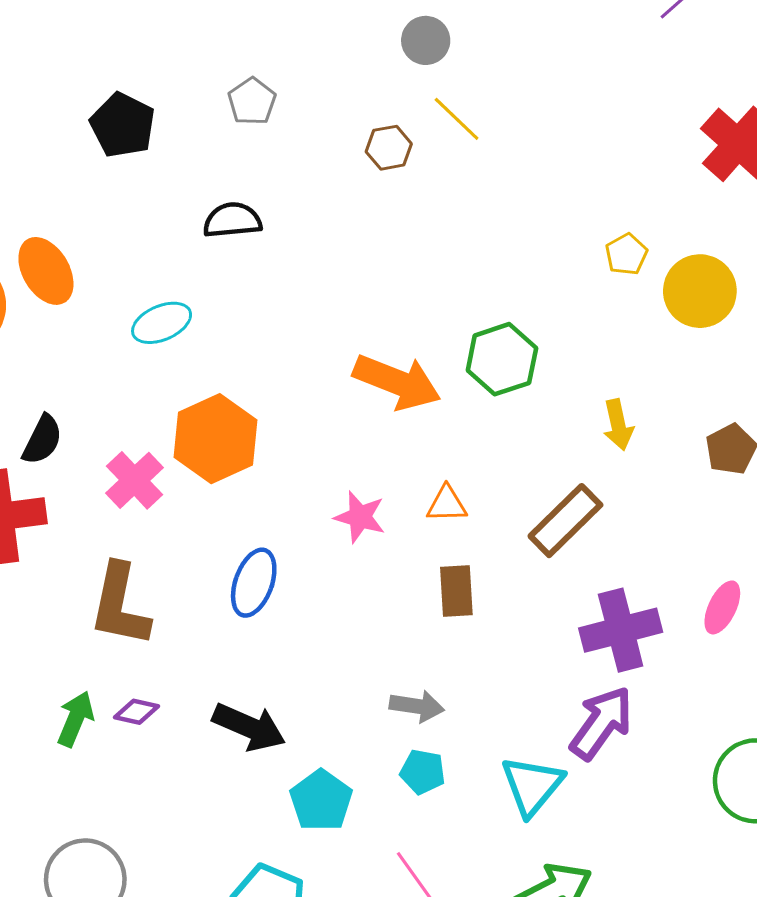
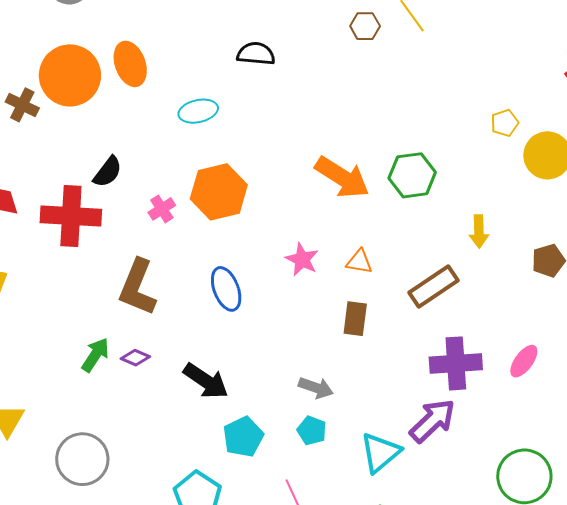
pink cross: (134, 480) -> (162, 209), size x0.7
blue ellipse: (254, 583) -> (226, 289), turned -51

